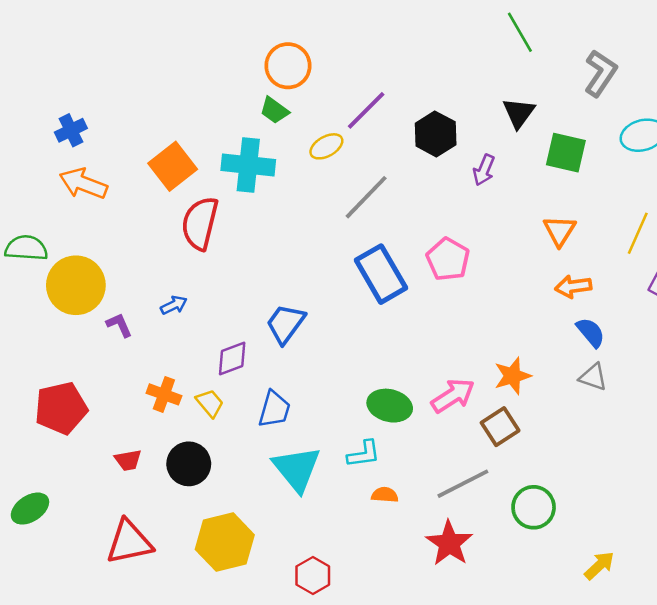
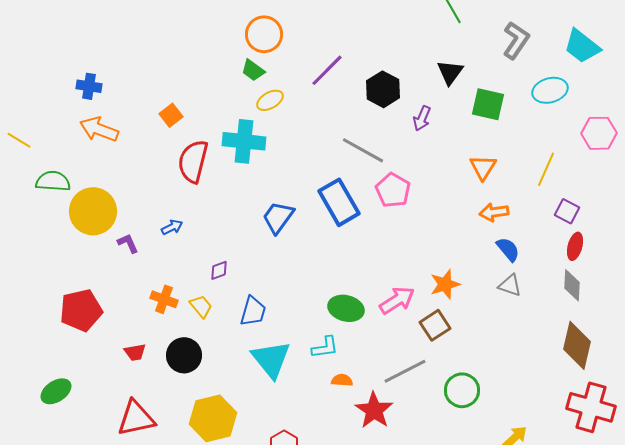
blue cross: (71, 130) -> (89, 86), turned 35
yellow ellipse: (326, 146) -> (270, 100), moved
cyan cross: (248, 165) -> (244, 141), moved
orange square: (173, 166) -> (171, 115), size x0.6
gray line: (366, 197) -> (363, 150), moved, turned 75
blue trapezoid: (285, 324) -> (278, 217), moved
purple diamond: (232, 358) -> (219, 270), size x0.7
red star: (449, 543) -> (374, 410), moved

